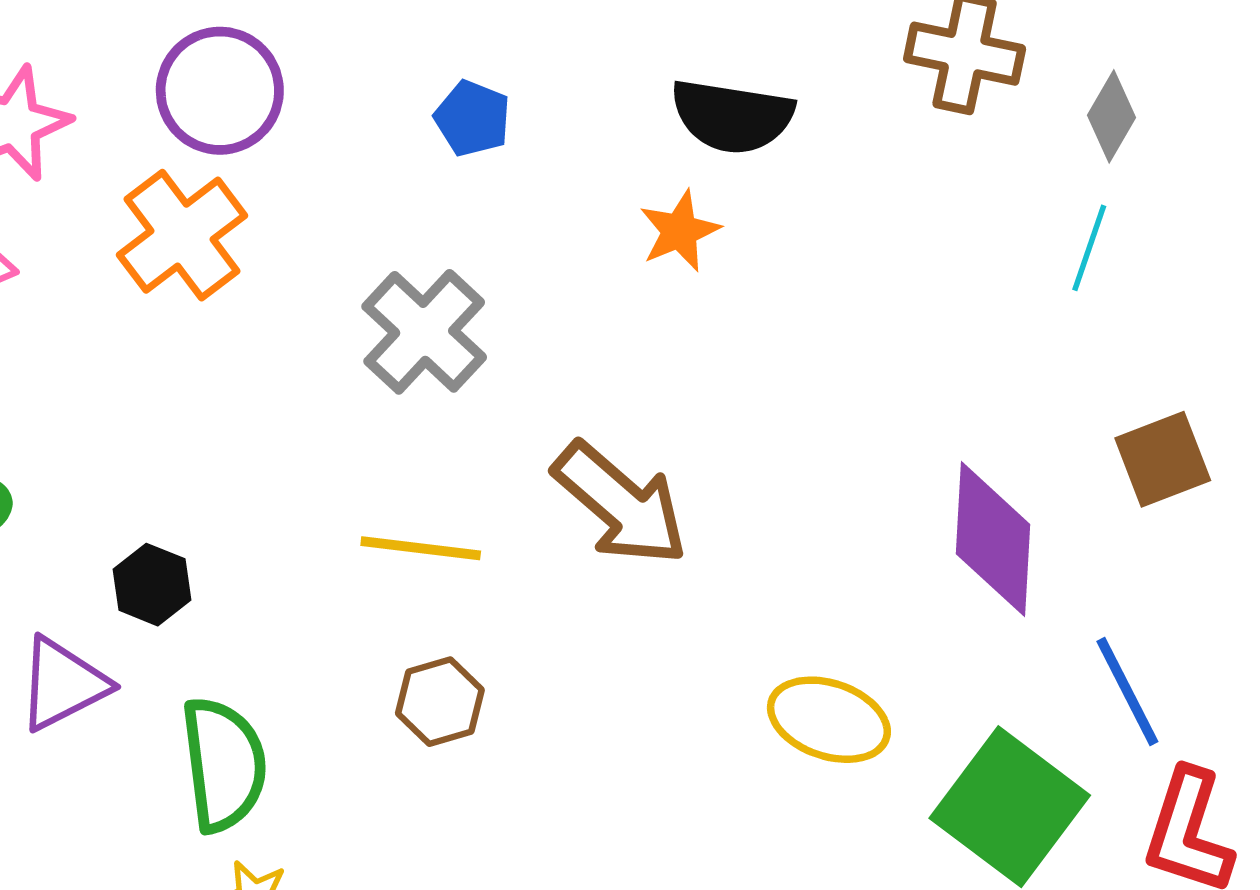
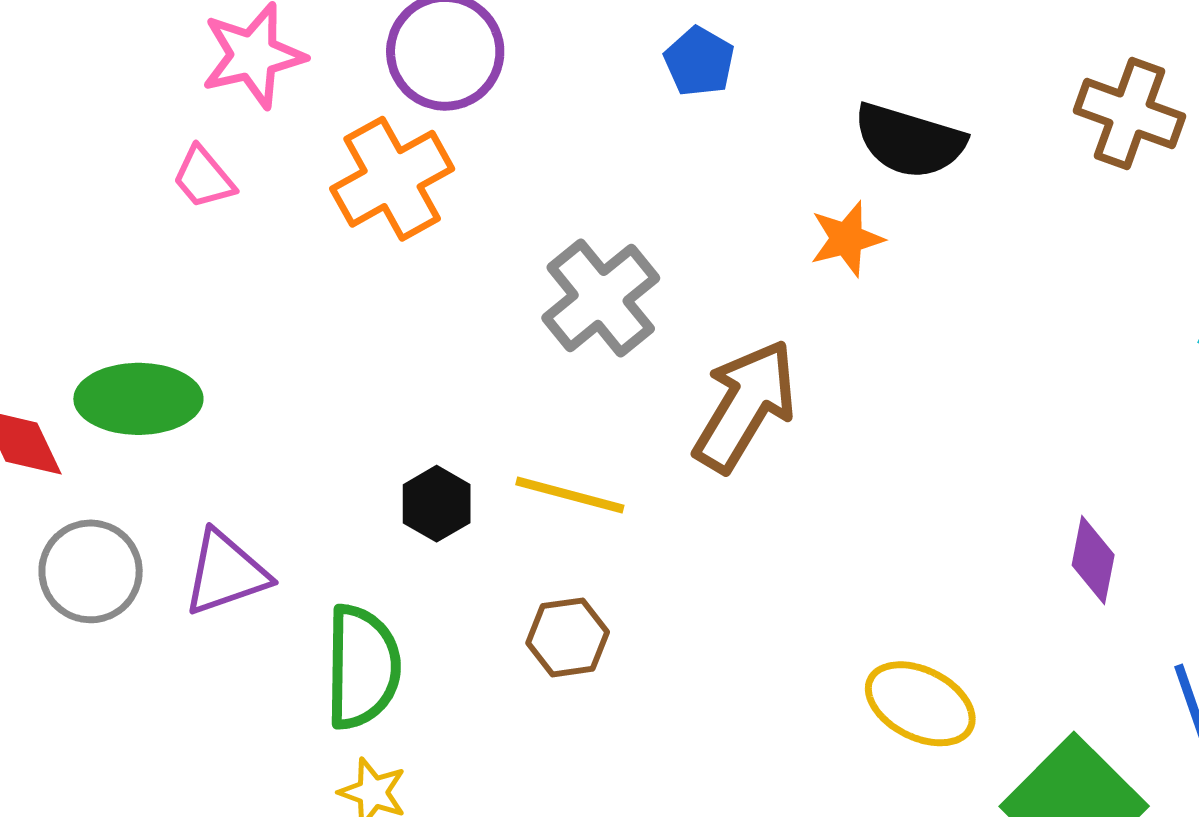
blue pentagon: (472, 118) -> (699, 62), moved
brown arrow: (620, 504) -> (745, 406), moved, turned -108
purple diamond: (993, 539) -> (1093, 560), size x0.6
black hexagon: (152, 585) -> (437, 504), moved

